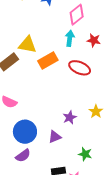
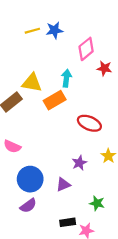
cyan arrow: (70, 38) -> (66, 78), moved
red star: (94, 40) -> (104, 68), moved
red ellipse: (80, 68) -> (89, 123), moved

